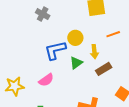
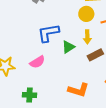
yellow circle: (75, 38) -> (86, 14), moved

